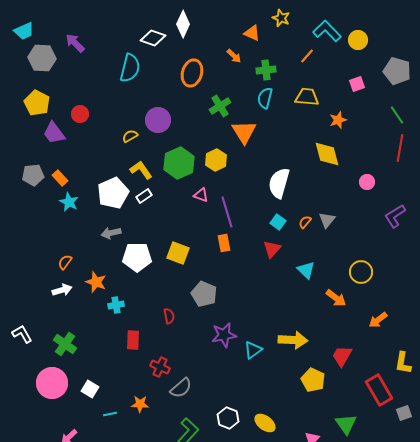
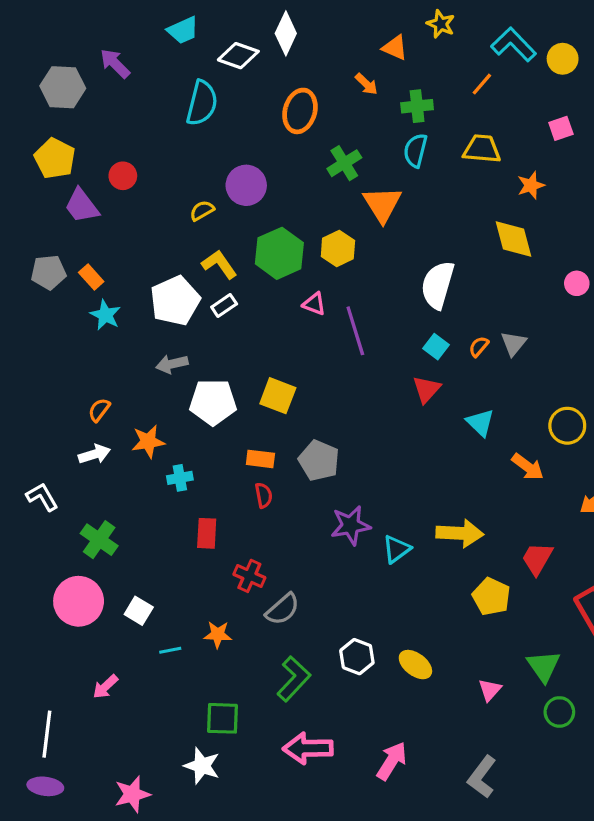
cyan trapezoid: (24, 31) -> (183, 30), moved
orange rectangle: (224, 243) -> (260, 459), moved, turned -72
orange star: (96, 282) -> (148, 442), turned -30
white L-shape: (22, 334) -> (42, 497), moved

